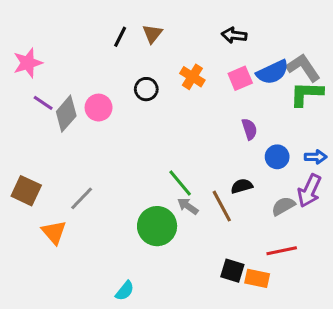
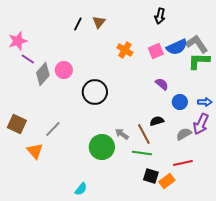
black arrow: (234, 35) -> (160, 16), moved, turned -84
black circle: (146, 89) -> (95, 92), moved, size x1.6
purple line: (43, 103) -> (28, 59), moved
purple semicircle: (249, 129) -> (162, 84), turned -32
green line: (180, 183) -> (142, 153), moved, turned -42
orange rectangle: (257, 278) -> (167, 181), turned -49

